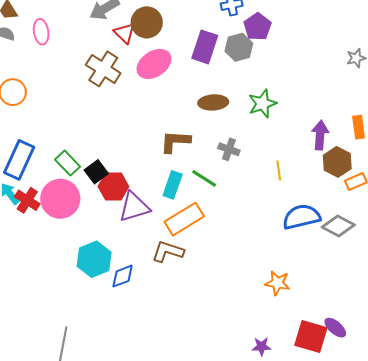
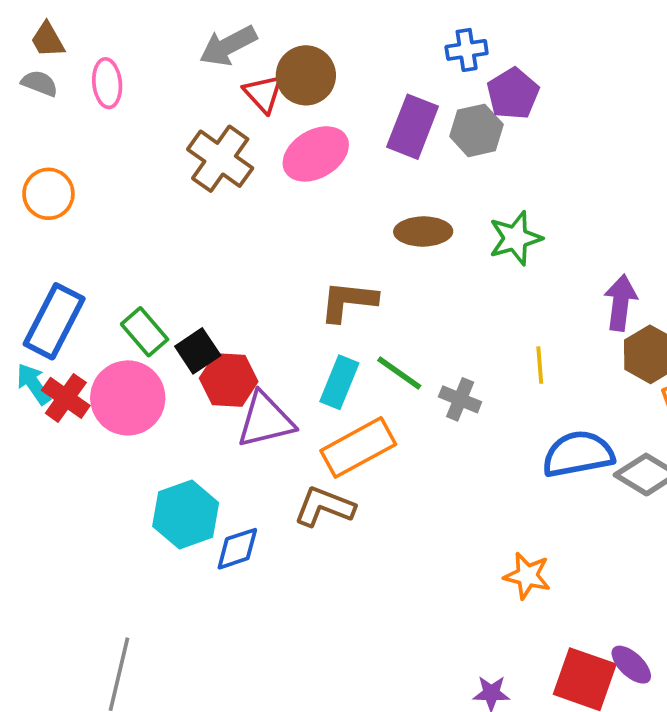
gray cross: (229, 149) -> (460, 399), moved

